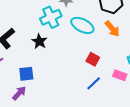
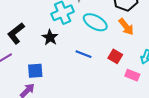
red square: (93, 59) -> (115, 56), moved
blue line: (94, 83) -> (84, 54), moved, turned 63

